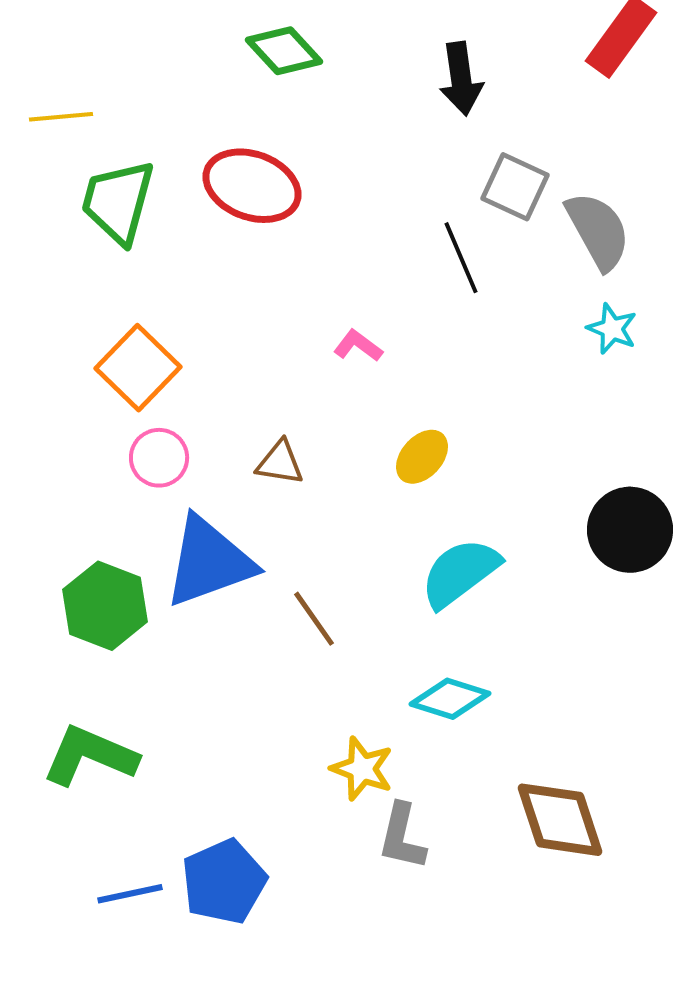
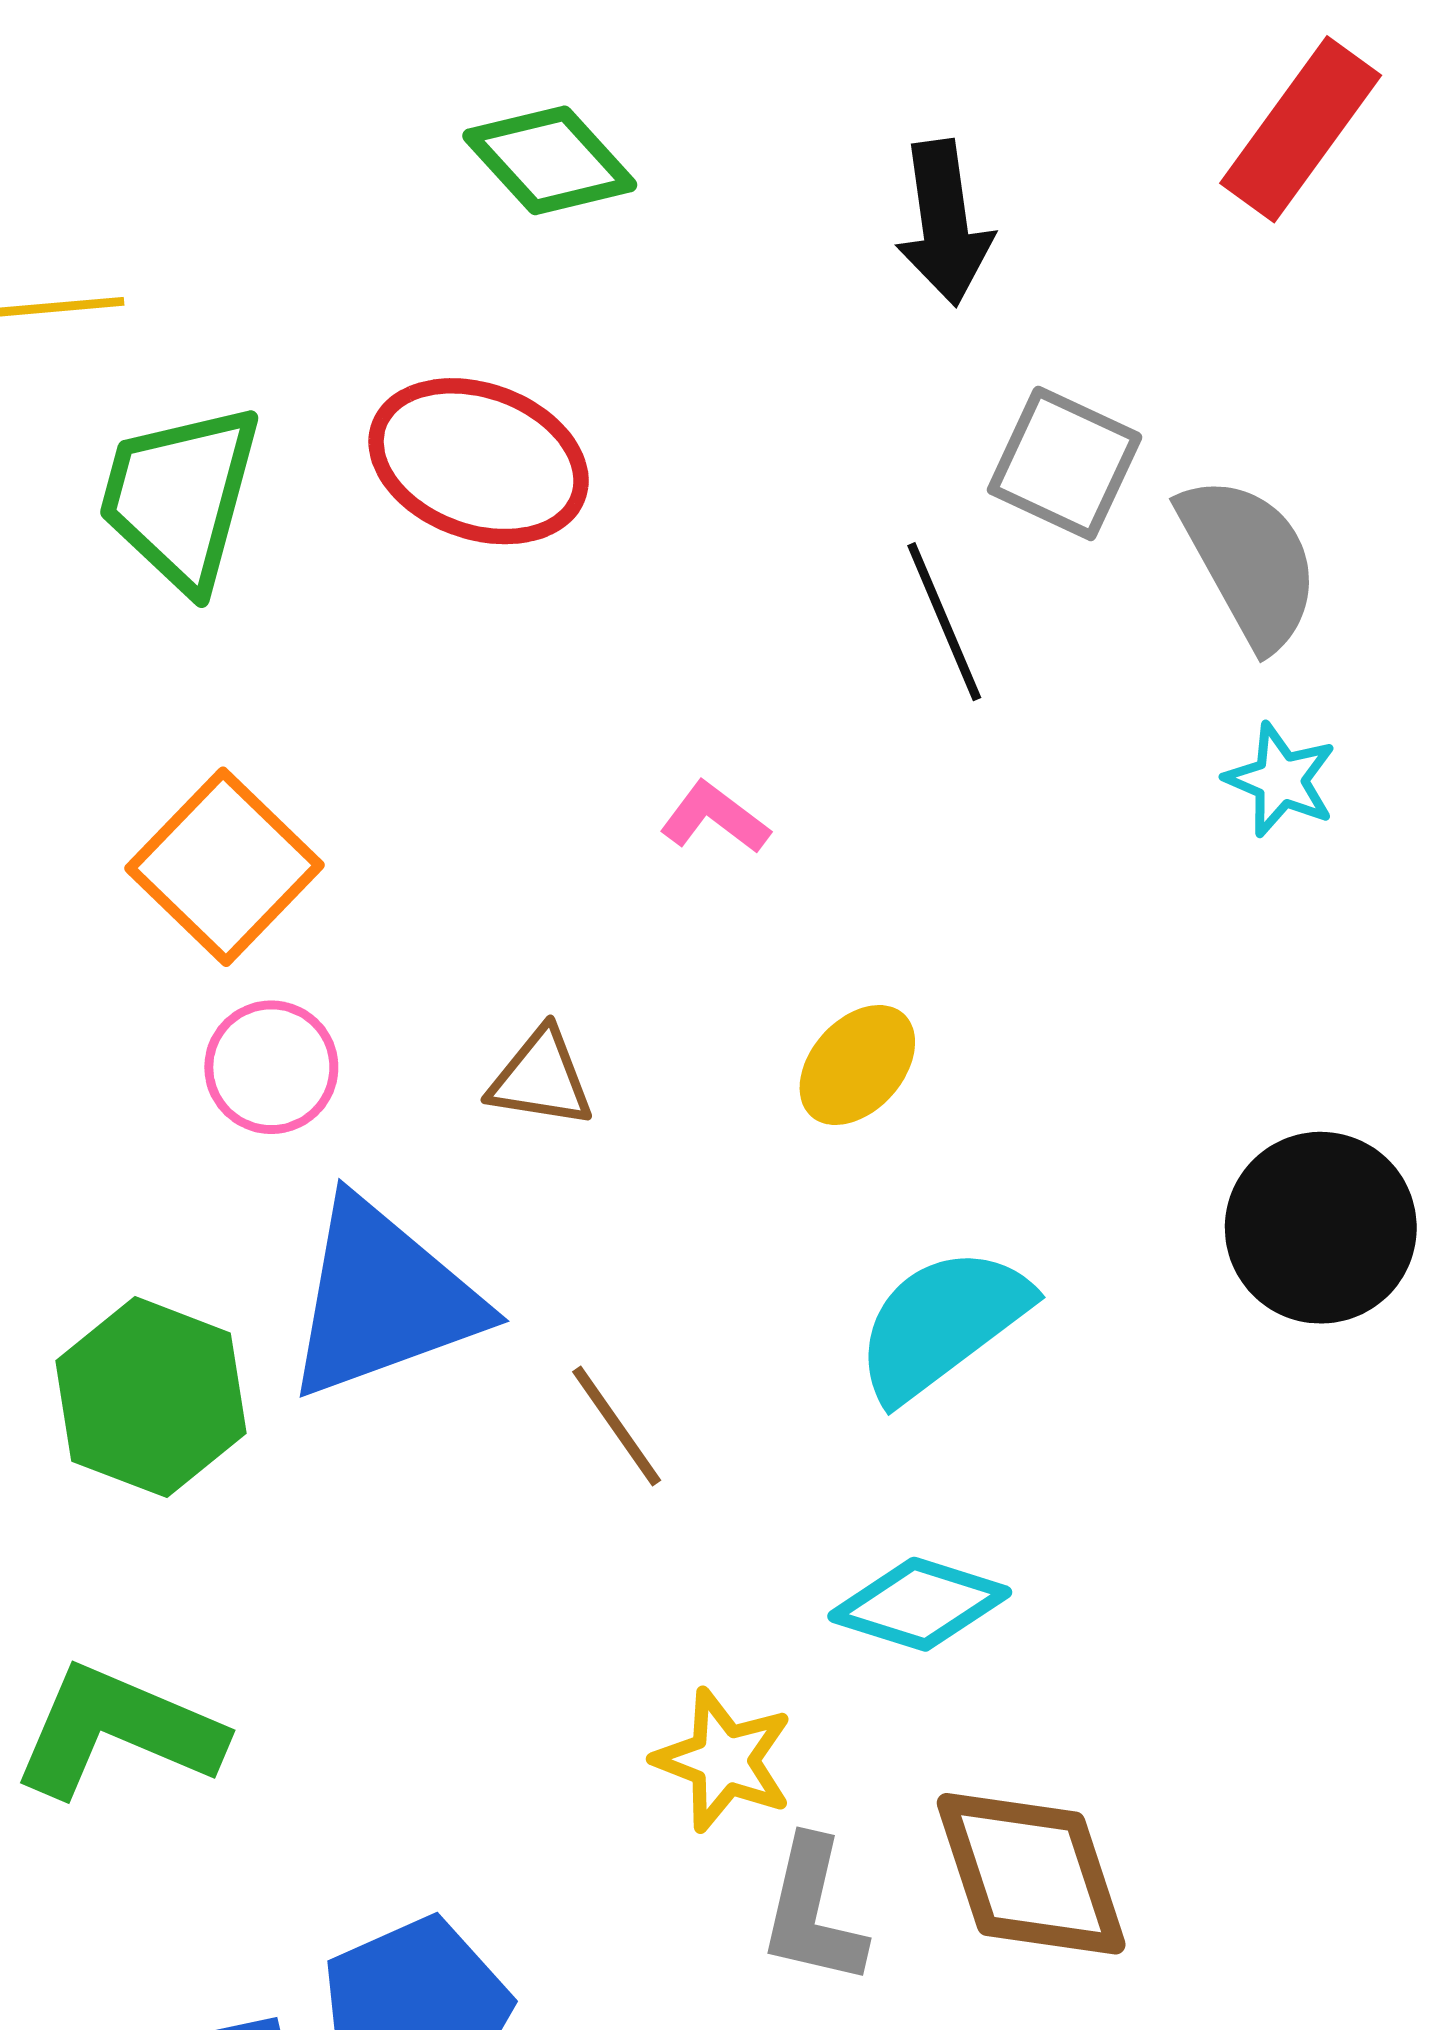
brown diamond: (560, 820) -> (1031, 1874), moved

